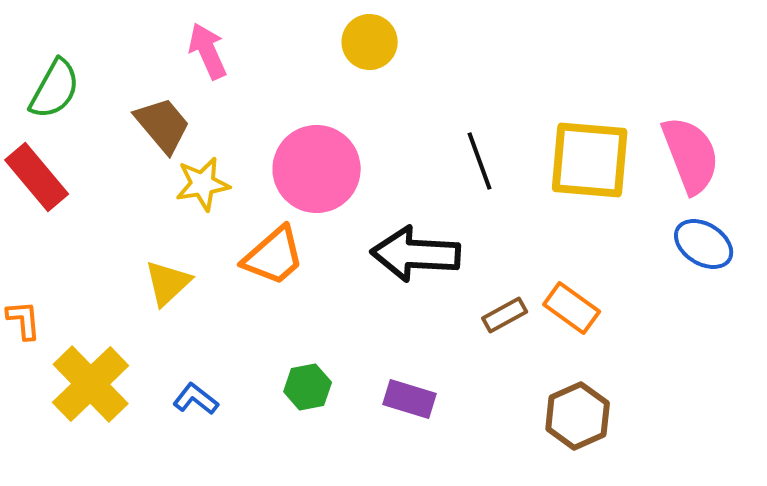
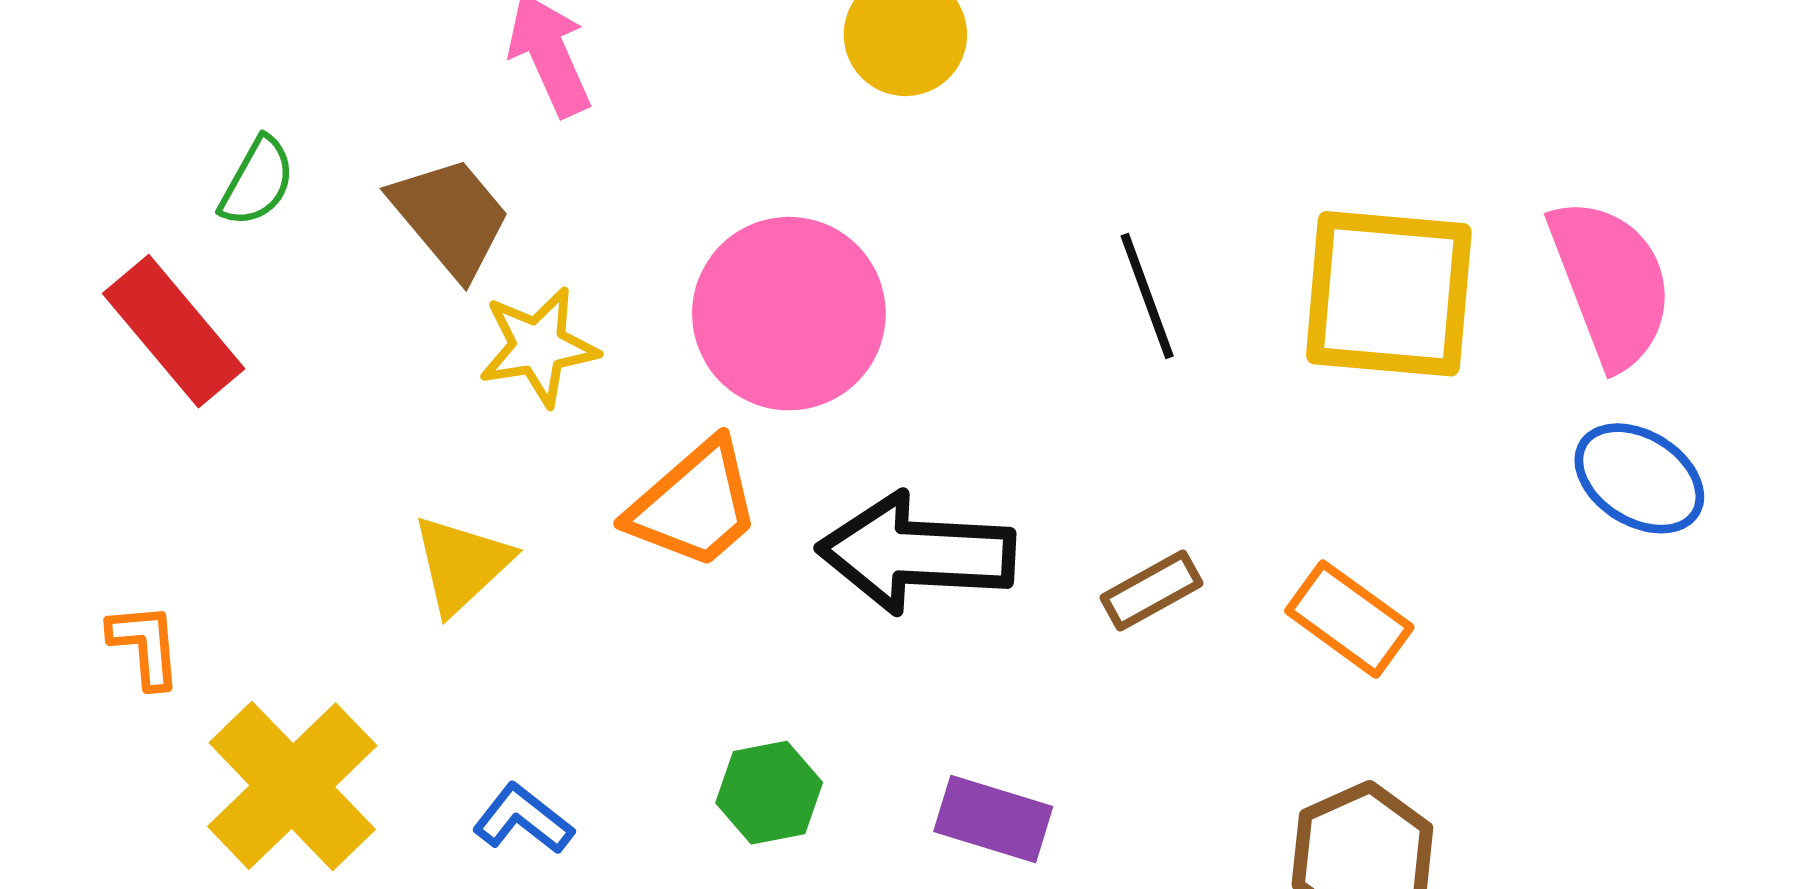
green semicircle: (55, 89) -> (257, 182), moved, size x0.7
black arrow: (416, 254) -> (916, 553), moved
brown rectangle: (505, 315) -> (1151, 590), moved

